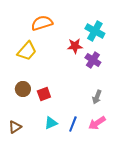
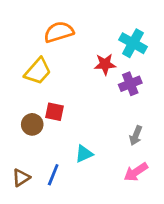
purple cross: (93, 60) -> (130, 84), turned 35
red square: (44, 94) -> (55, 112), moved, turned 32
cyan triangle: (51, 123) -> (84, 154), moved
blue line: (73, 124) -> (53, 175), moved

